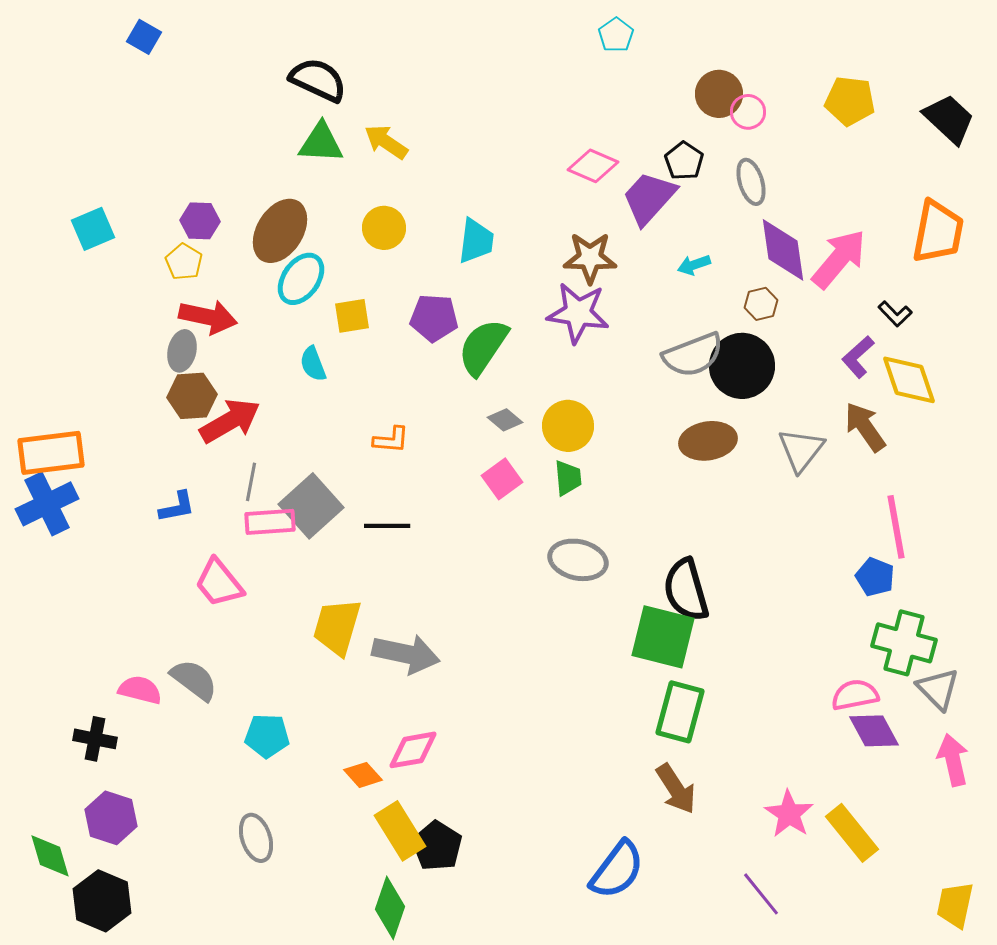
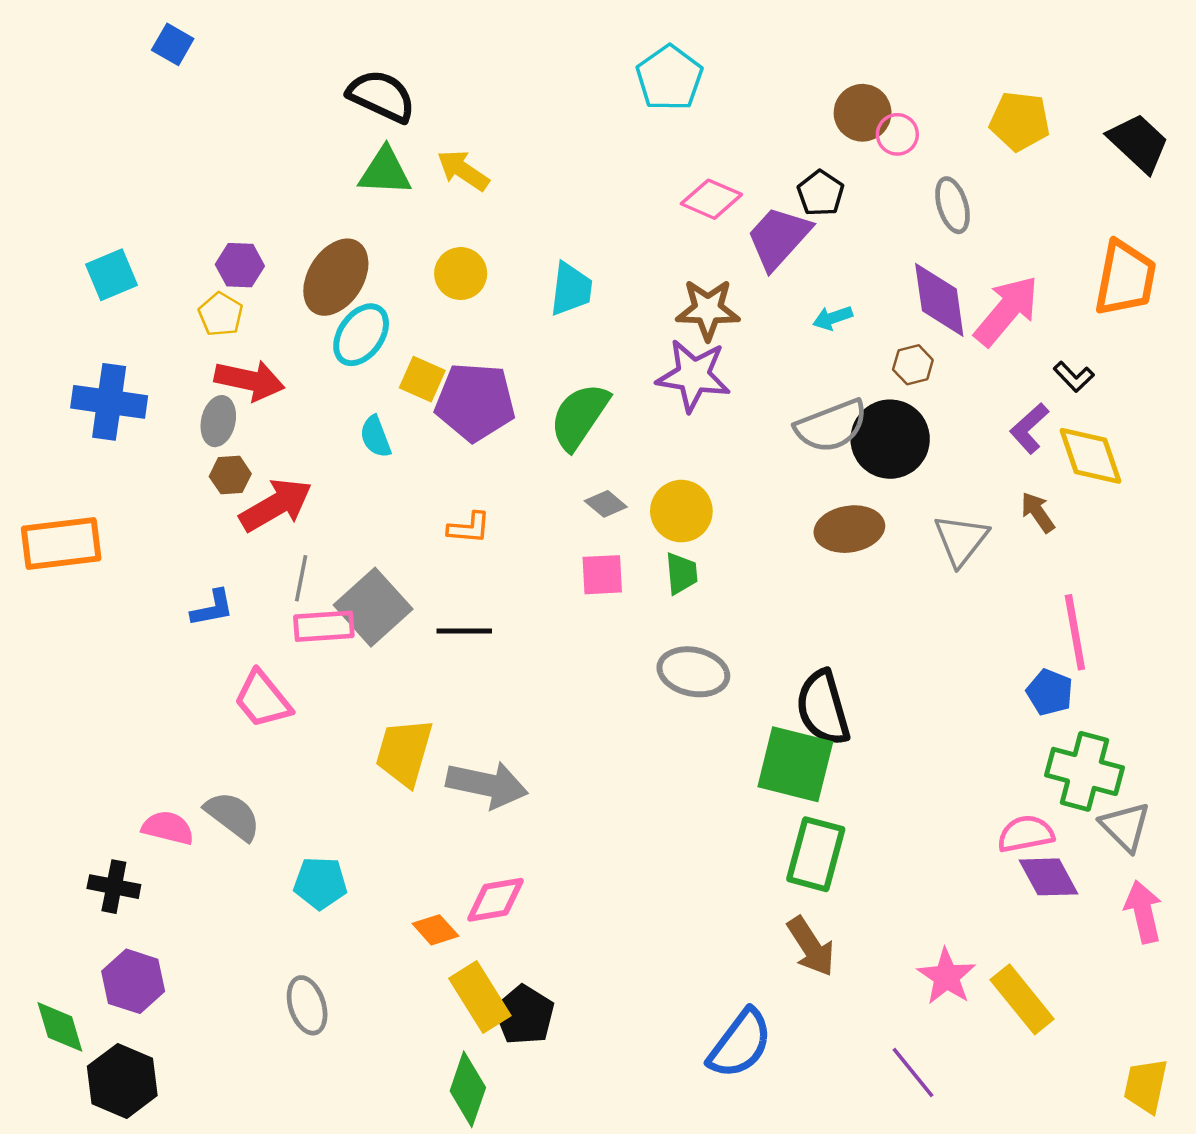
cyan pentagon: (616, 35) -> (669, 78), moved, size x1.6
gray ellipse: (751, 182) -> (953, 205), moved
yellow square: (352, 316) -> (422, 379), turned 33
purple pentagon: (434, 318) -> (475, 402), moved, size x1.4
brown hexagon: (192, 396) -> (230, 475), size x0.7
brown arrow: (865, 427) -> (1038, 512), size x0.7
pink square: (502, 479) -> (602, 575), turned 33
blue cross: (47, 504) -> (109, 402), moved, turned 34

